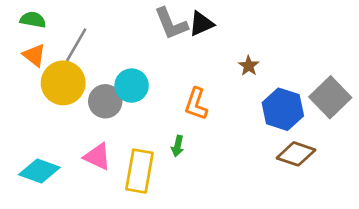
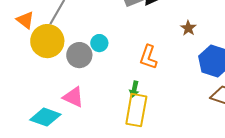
cyan circle: (132, 86) -> (99, 43), size x0.7
cyan diamond: (39, 171) -> (45, 117), moved
yellow rectangle: (139, 171) -> (136, 110), moved

